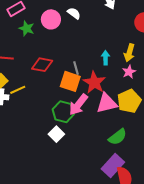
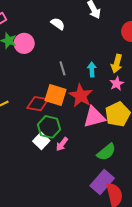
pink circle: (51, 19) -> (24, 43), moved
red diamond: (42, 65) -> (38, 104), moved
gray line: (76, 68) -> (63, 68), moved
pink arrow: (78, 105) -> (62, 144), moved, size x0.6
white square: (56, 134) -> (41, 141), moved

